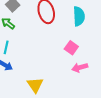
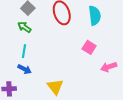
pink arrow: (80, 67) -> (109, 67), moved

